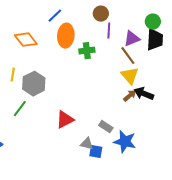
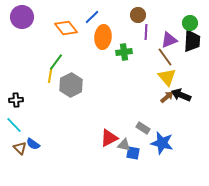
orange diamond: (26, 40) -> (66, 28), moved
green line: (20, 109) -> (56, 62), moved
red triangle: (65, 120) -> (109, 138), moved

